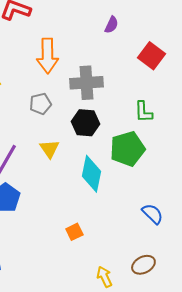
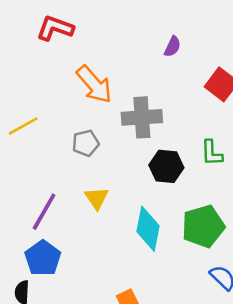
orange arrow: (47, 56) -> (94, 84), turned -40
black hexagon: (85, 123) -> (166, 166), moved
green pentagon: (127, 149) -> (203, 226), moved

